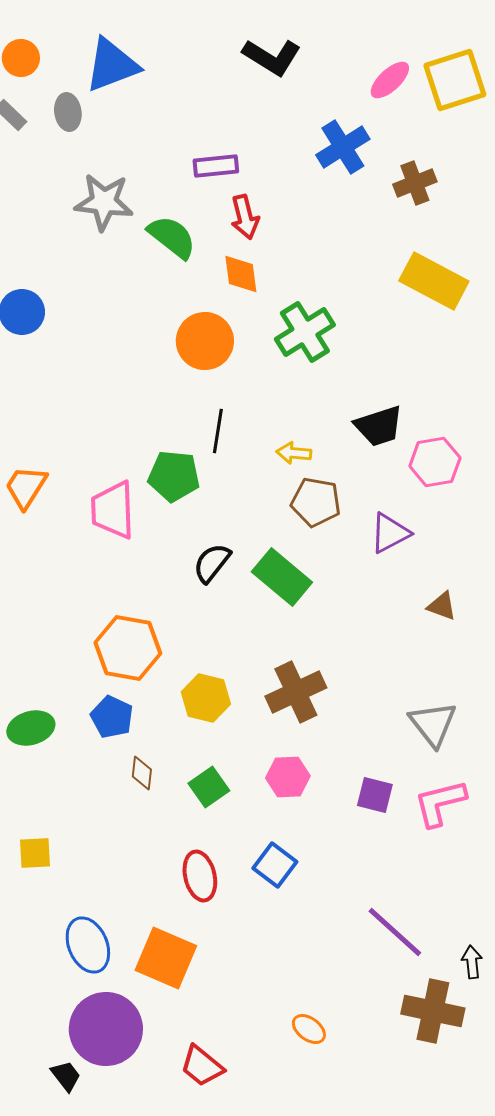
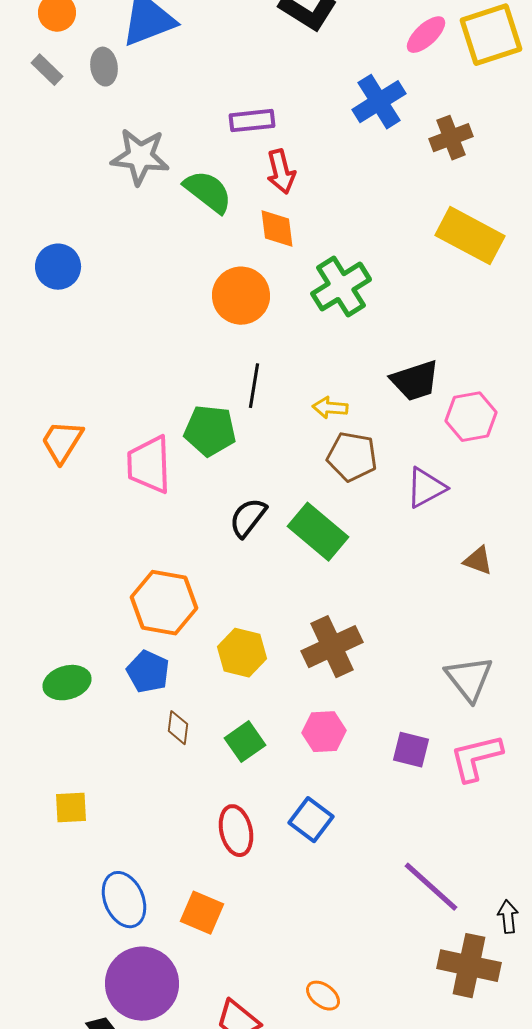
orange square: (166, 958) -> (202, 913), size x0.7
orange ellipse: (309, 1029) -> (323, 996), moved

